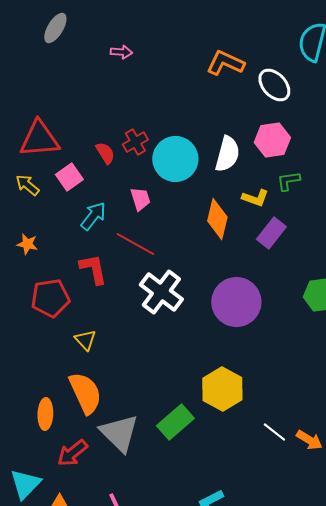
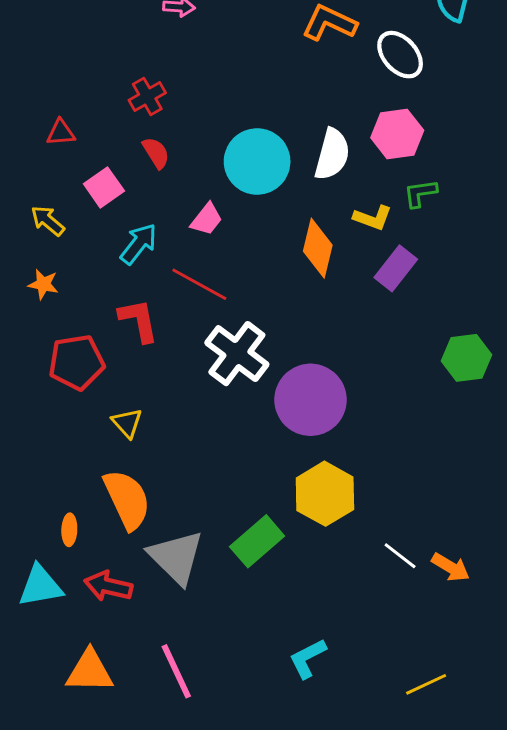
red triangle: (39, 139) -> (61, 133), size x0.5
red cross: (135, 142) -> (147, 96), moved
yellow arrow: (27, 185) -> (48, 221), moved
pink trapezoid: (140, 199) -> (207, 219), turned 55
purple circle: (236, 302) -> (311, 400), moved
orange ellipse: (45, 414) -> (69, 530), size x0.7
red arrow: (72, 453) -> (108, 586), turned 52
cyan triangle: (25, 484) -> (40, 586), moved, turned 36

